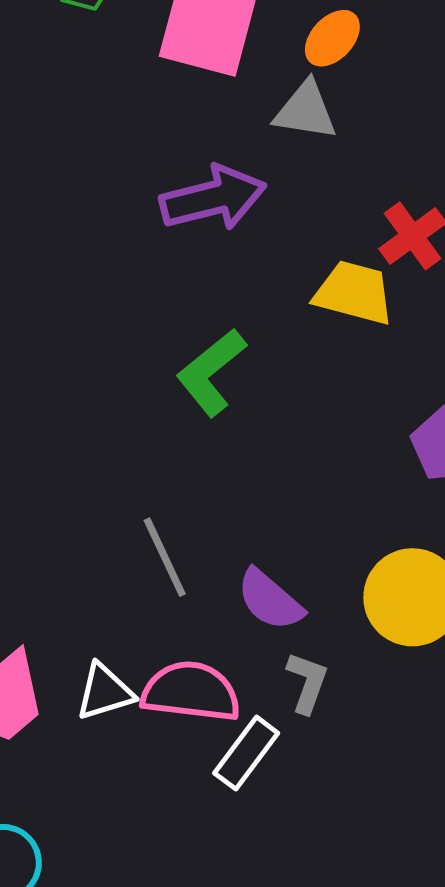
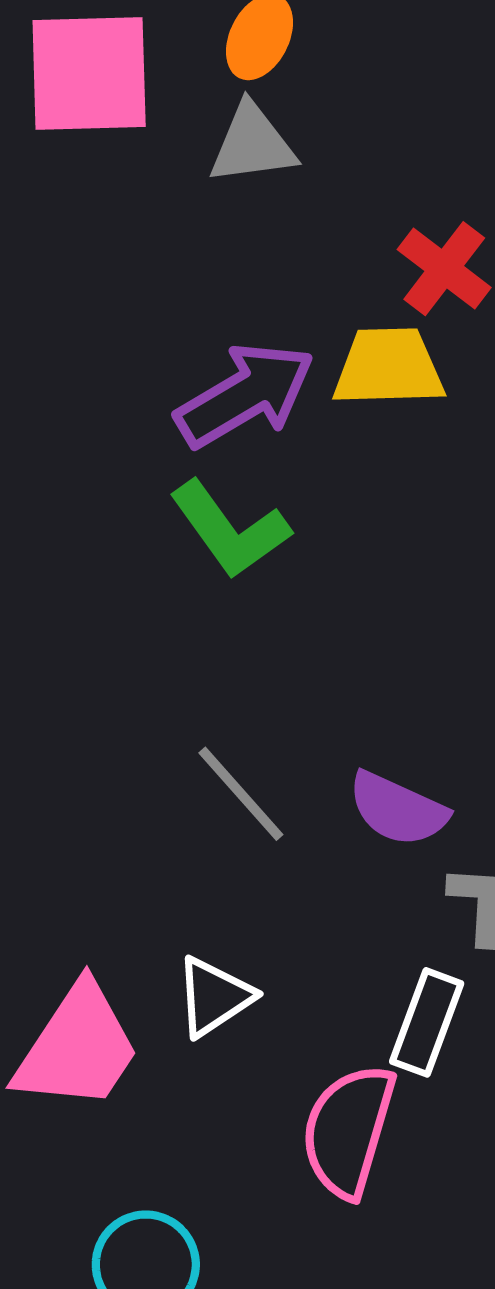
purple arrow: (213, 198) -> (245, 395), moved
green L-shape: (211, 372) -> (230, 530), turned -70
pink semicircle: (191, 692) -> (348, 1131), moved, turned -64

